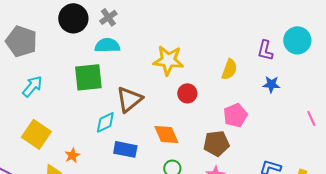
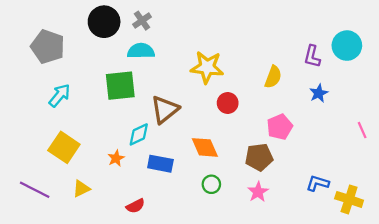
blue star: (271, 84) -> (319, 93), turned -30
orange star: (72, 155) -> (116, 158), moved

